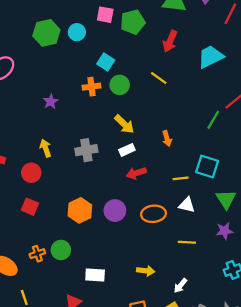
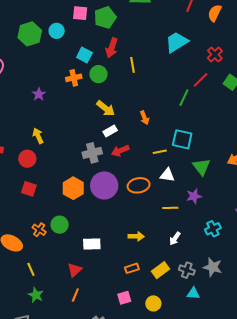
red arrow: (170, 41) -> (112, 48), moved
yellow line: (159, 78) -> (132, 65), turned 49
gray cross: (86, 150) -> (92, 153), moved
purple circle: (115, 211) -> (104, 185), size x1.4
purple star: (225, 231) -> (194, 196), moved
orange cross: (37, 254) -> (39, 230), turned -32
white arrow: (180, 286) -> (175, 239), moved

